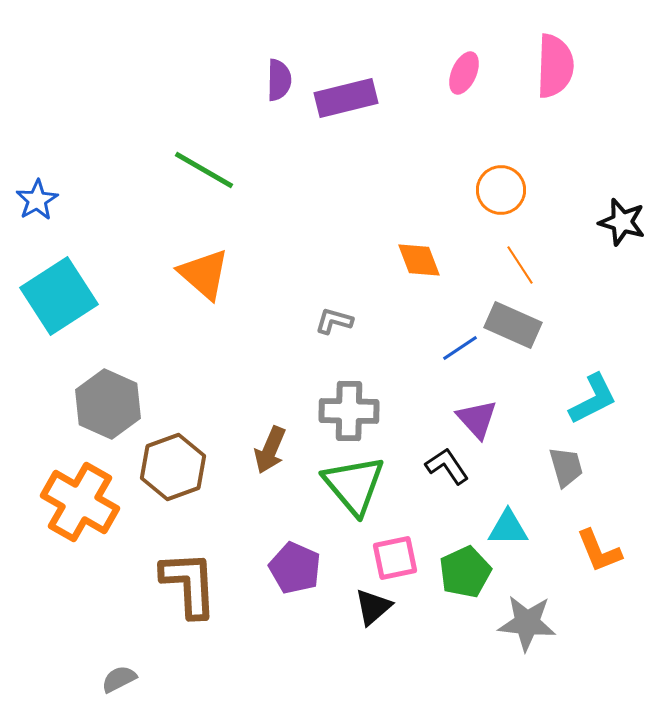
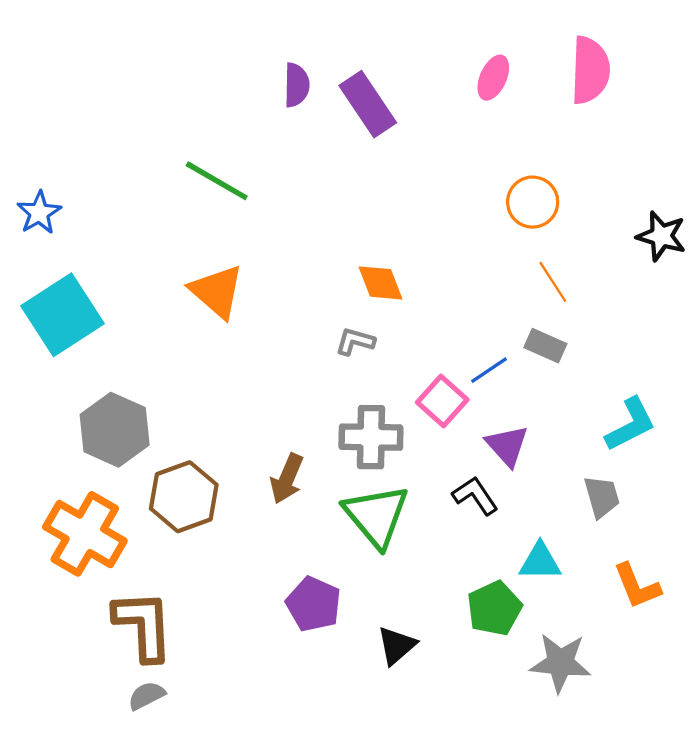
purple rectangle: (346, 98) -> (368, 104), turned 70
orange diamond: (419, 260) -> (381, 283), moved
gray rectangle: (513, 325) -> (545, 346), size x0.7
pink square: (395, 558) -> (442, 401), moved, turned -36
brown L-shape: (189, 584) -> (143, 625), moved
gray semicircle: (119, 679) -> (147, 696), moved

